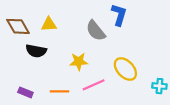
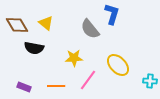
yellow triangle: (49, 24) -> (46, 23), turned 42
pink line: (94, 85) -> (88, 80), turned -30

